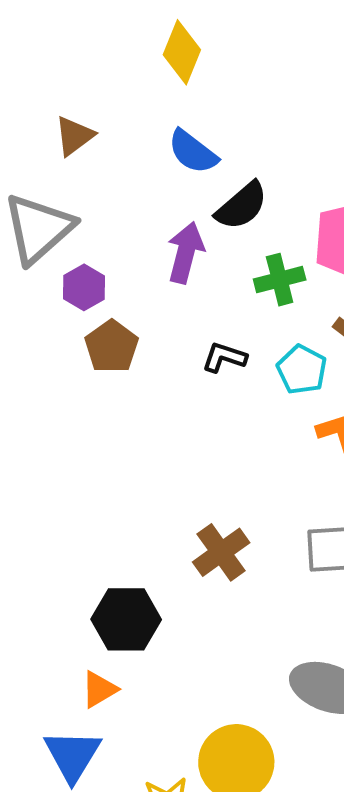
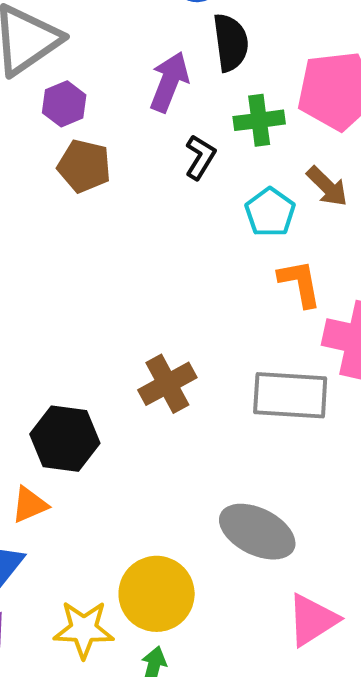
black semicircle: (242, 206) -> (231, 43), turned -64
brown pentagon: (112, 347) -> (84, 166), turned -30
black L-shape: (224, 357) -> (200, 157), moved, turned 96

